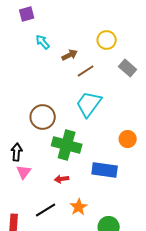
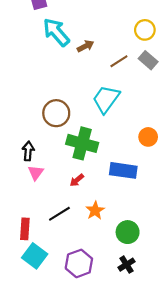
yellow circle: (107, 40) -> (145, 30), moved
cyan arrow: (43, 42) -> (56, 32), size x1.8
brown line: (86, 71) -> (119, 61), moved
red arrow: (62, 179) -> (77, 180), turned -32

